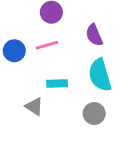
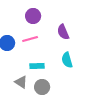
cyan semicircle: (100, 75) -> (67, 60), size x0.7
gray circle: (94, 114) -> (42, 87), moved

